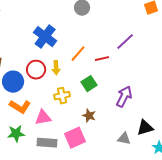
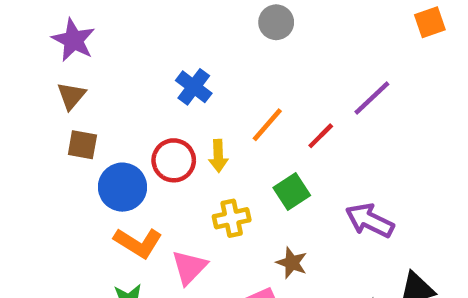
blue cross: (45, 37) -> (194, 87), size x0.7
red line: (102, 59) -> (321, 136), turned -32
purple arrow: (124, 97) -> (370, 220), turned -90
pink triangle: (43, 118) -> (189, 267), turned -36

